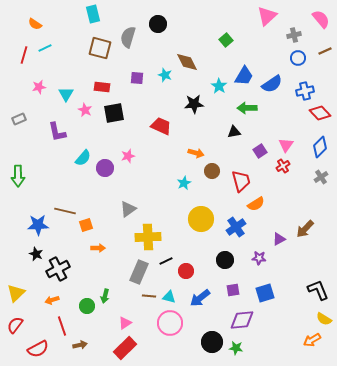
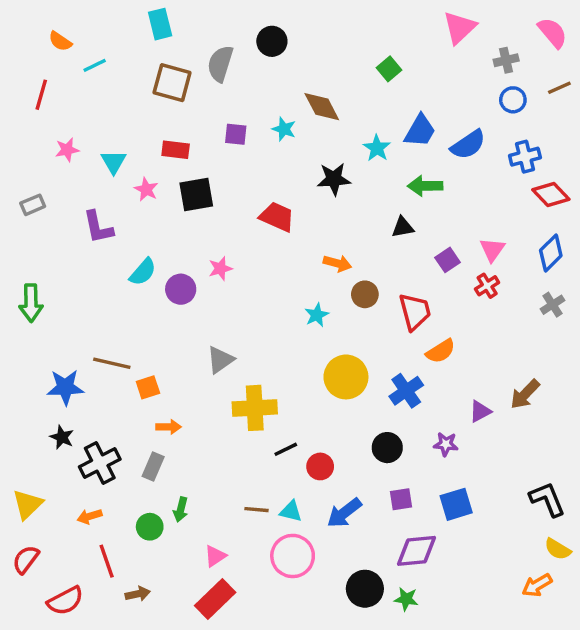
cyan line: (45, 48) -> (95, 65), moved
gray rectangle: (139, 272) -> (153, 466), moved, size x0.7

